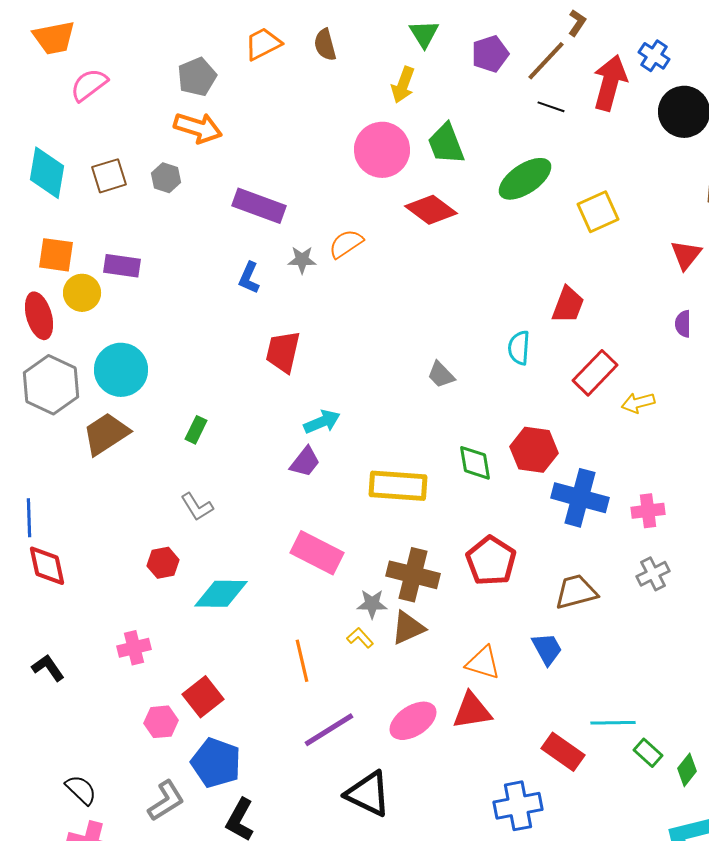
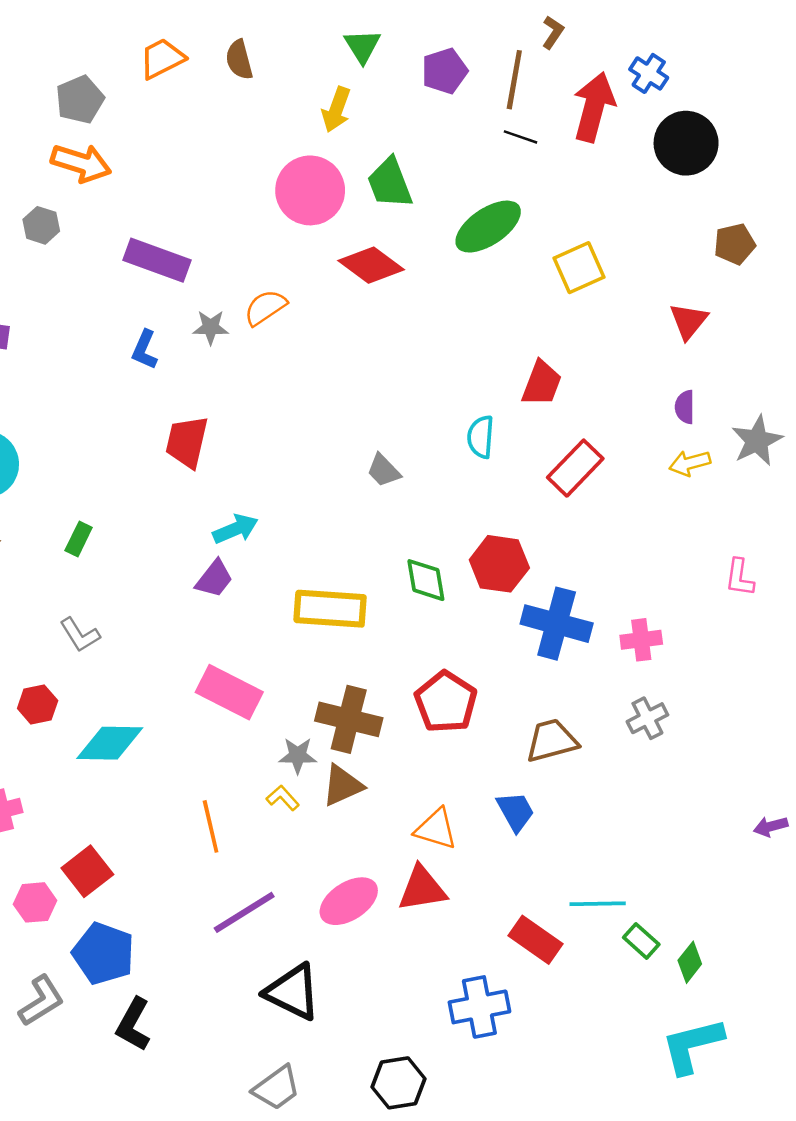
brown line: (546, 61) -> (514, 80), turned -33
yellow arrow: (638, 403) -> (690, 463), moved

